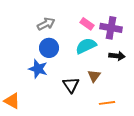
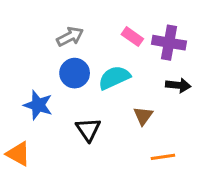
cyan semicircle: (86, 46) -> (114, 78), moved
blue star: (38, 69) -> (38, 105), moved
black triangle: (71, 85) -> (88, 129), moved

